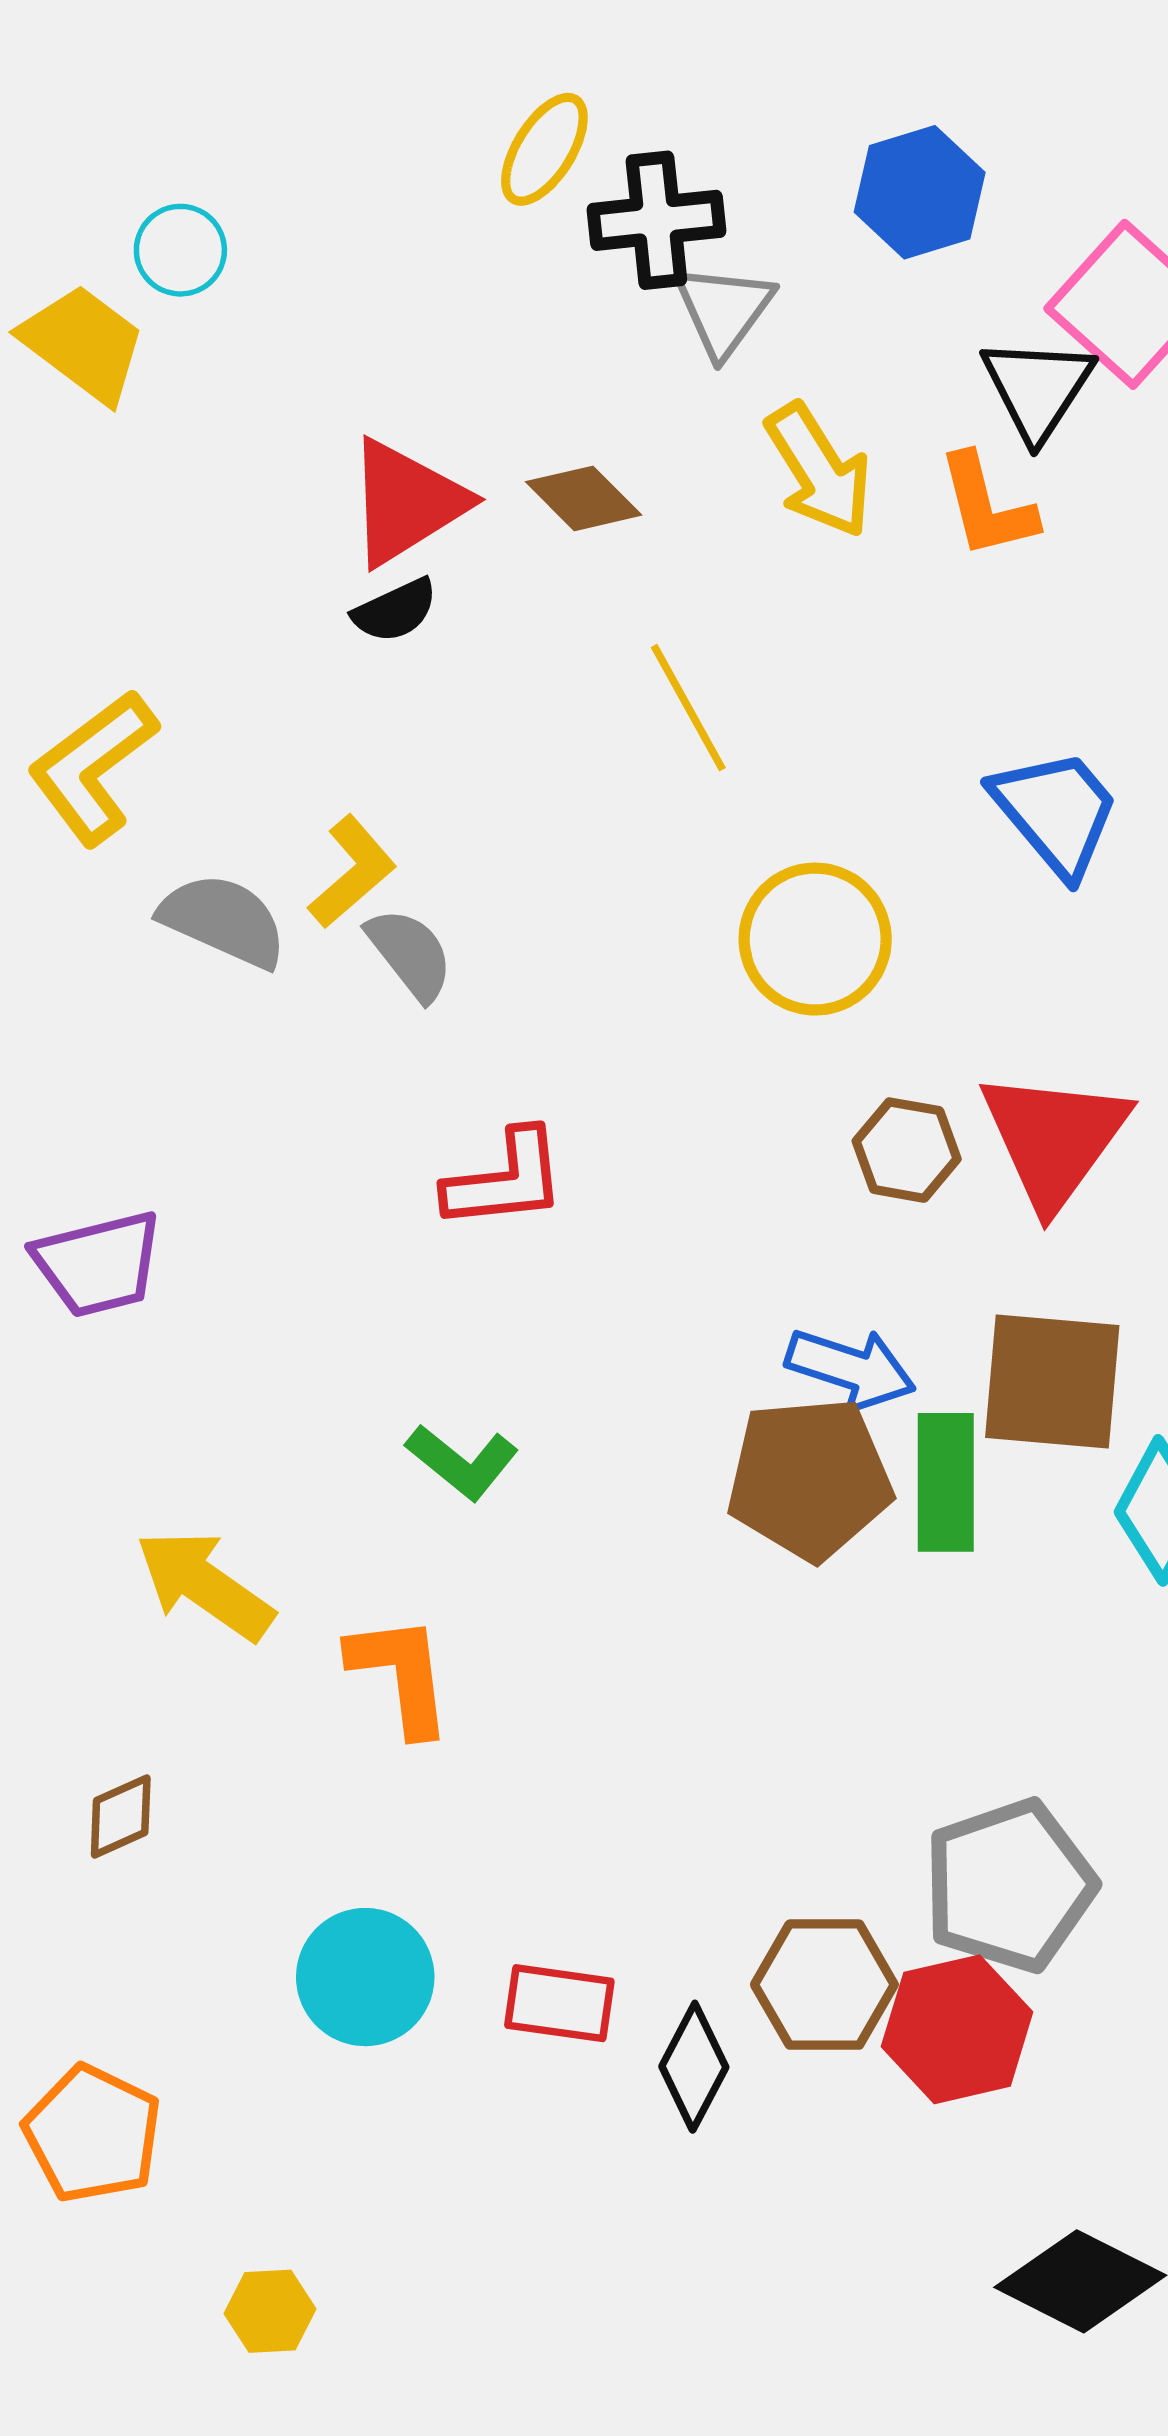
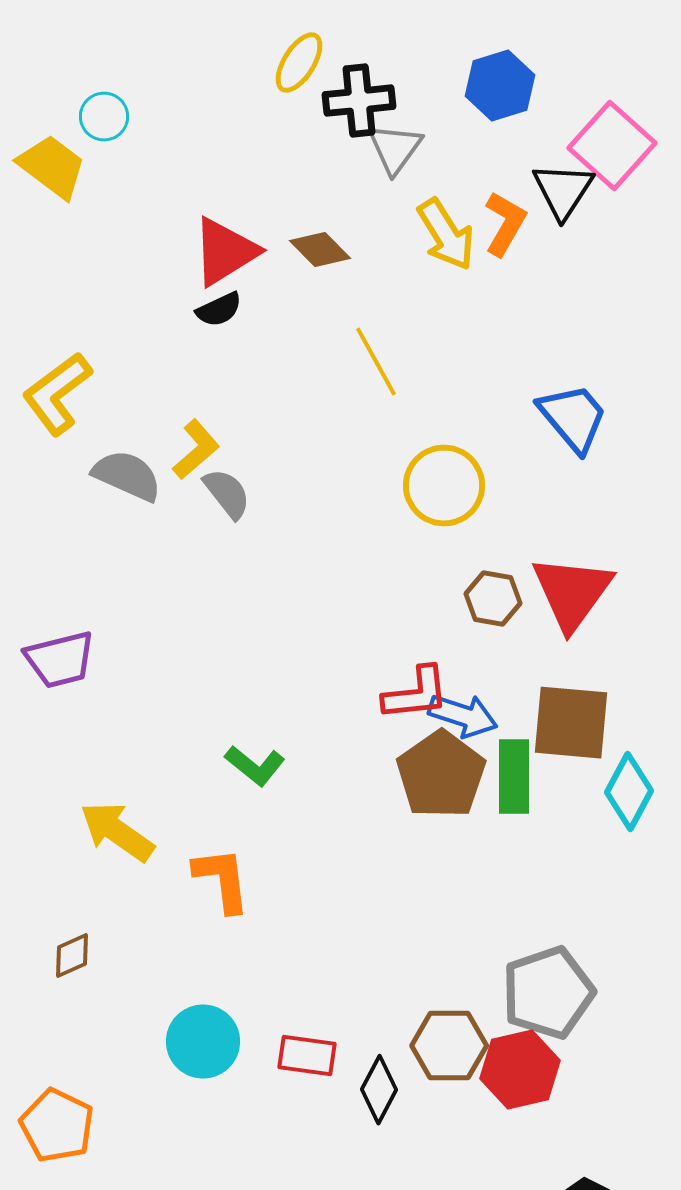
orange L-shape: (987, 506) -> (505, 224), moved, turned -136
red L-shape: (505, 1180) -> (416, 694), moved
brown pentagon: (810, 1479) -> (441, 775), turned -30

